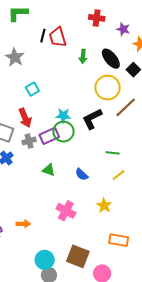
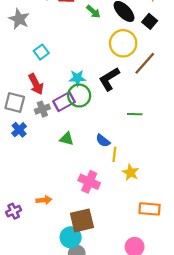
green arrow: (83, 56) -> (93, 12), turned -48
yellow line: (119, 175) -> (114, 154), moved, turned -40
brown square: (78, 256) -> (82, 220), moved, turned -30

